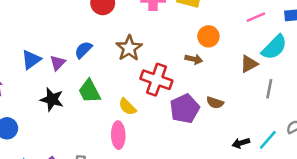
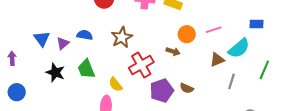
pink line: (256, 17) -> (214, 30), moved
blue semicircle: (83, 50) -> (85, 35), turned 49
blue triangle: (31, 60) -> (42, 39), turned -36
red cross: (156, 80) -> (141, 65), turned 35

